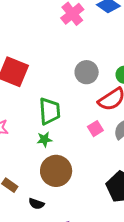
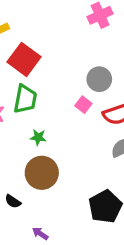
green trapezoid: (50, 111) -> (25, 99), moved
pink square: (95, 129) -> (83, 105), moved, turned -35

